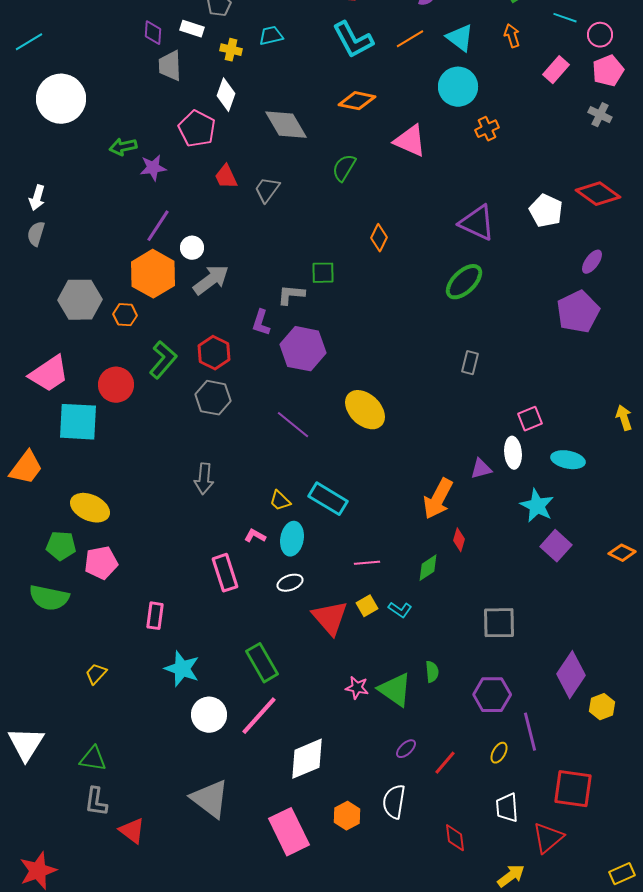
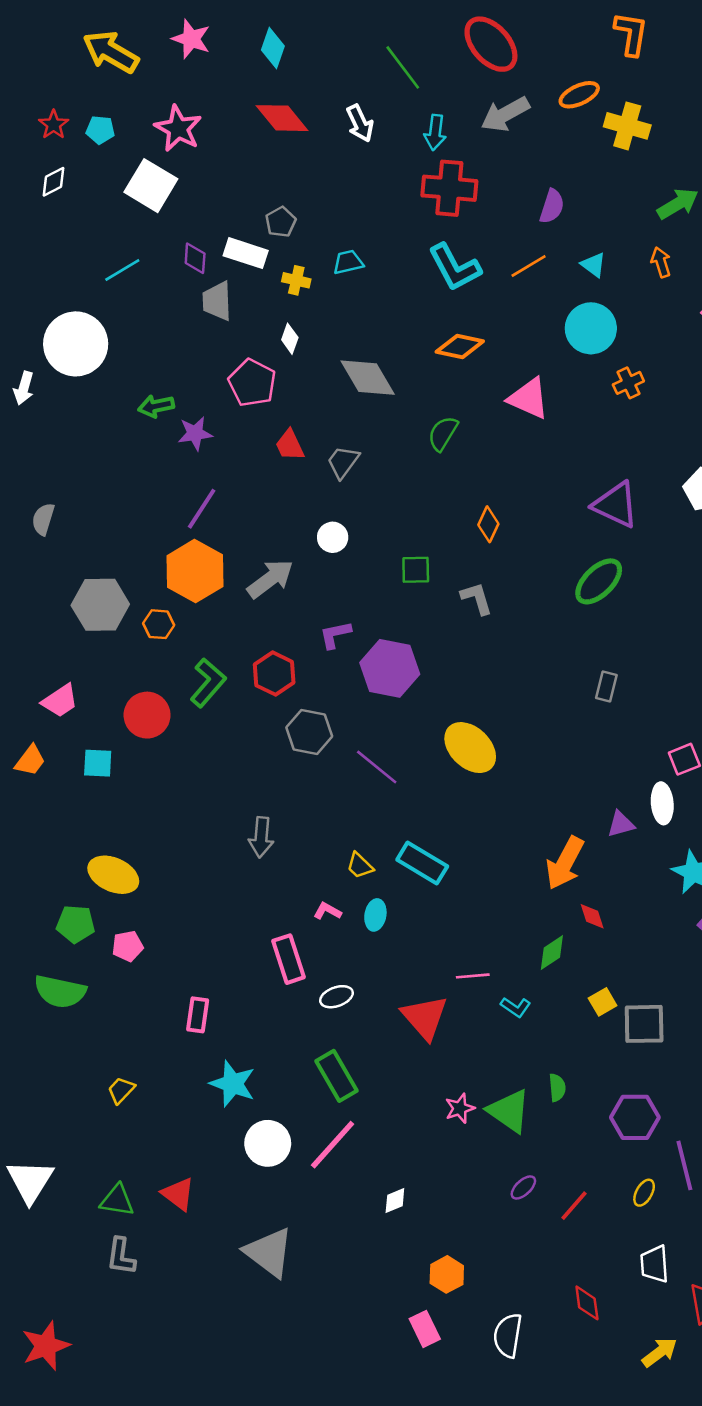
white rectangle: (192, 29) -> (246, 253), size x1.4
cyan triangle: (460, 38) -> (593, 265), size x0.7
cyan line: (29, 42) -> (122, 270), moved
white diamond: (226, 95) -> (290, 339), size x0.7
white arrow: (37, 198) -> (24, 388), moved
white circle: (192, 248) -> (333, 537), moved
gray L-shape: (291, 295) -> (477, 598), moved, turned 68
purple L-shape: (261, 323) -> (335, 635), turned 60
pink trapezoid: (49, 374) -> (60, 701), size x0.7
gray hexagon: (213, 398) -> (309, 732), moved
cyan square: (78, 422) -> (98, 763), size x0.6
orange trapezoid: (26, 468) -> (30, 761), moved, size x0.7
cyan ellipse: (292, 539) -> (375, 915), size x0.7
red diamond: (459, 540) -> (592, 916), turned -35
pink pentagon: (101, 563) -> (128, 946), size x0.7
pink line: (367, 563) -> (473, 976), moved
white ellipse: (290, 583) -> (336, 997), moved
yellow square: (367, 606) -> (603, 1002), moved
pink star: (357, 688) -> (460, 1108), turned -30
white diamond: (307, 759) -> (395, 1200), size x0.5
white semicircle: (394, 802) -> (508, 1335), moved
red triangle: (132, 831) -> (178, 1194), moved
pink rectangle: (289, 832) -> (425, 1329), moved, size x0.6

